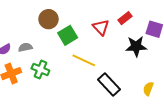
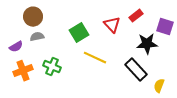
brown circle: (49, 19) -> (33, 17), moved
gray semicircle: (25, 47) -> (37, 37), moved
black rectangle: (109, 85) -> (136, 70), moved

